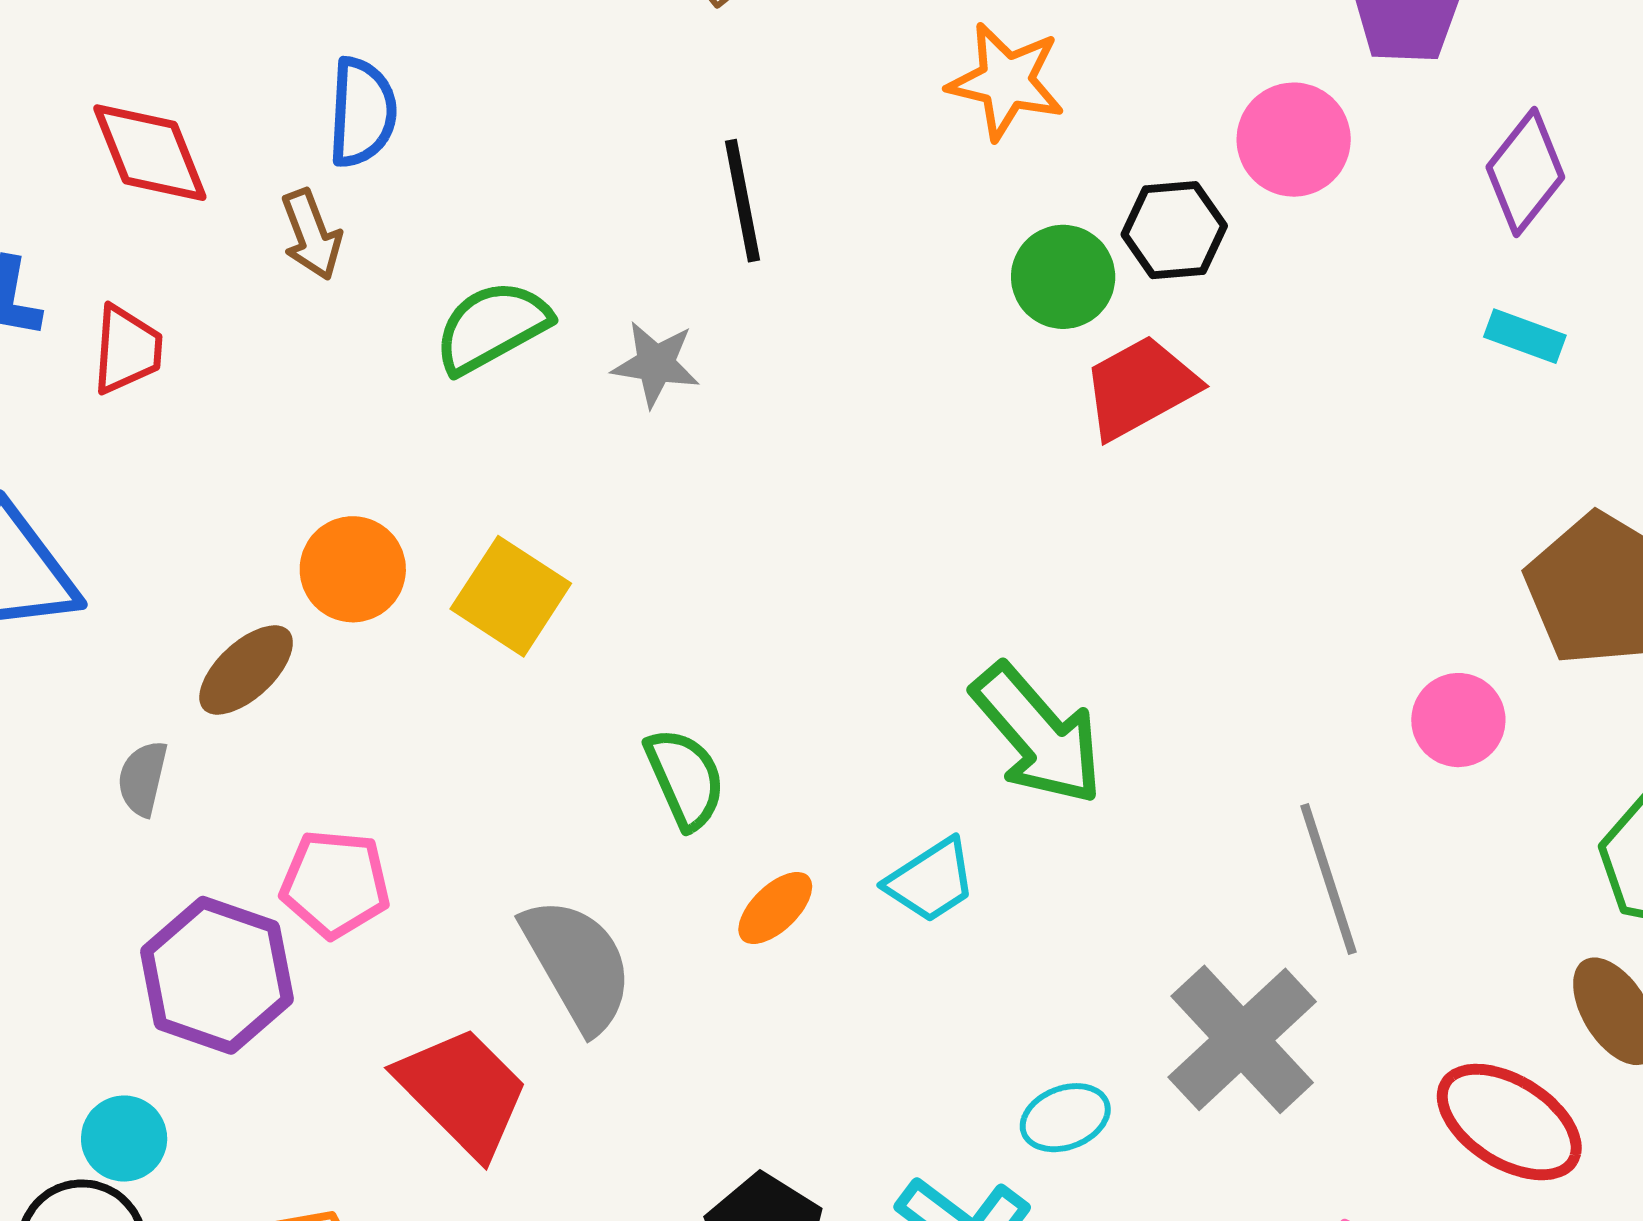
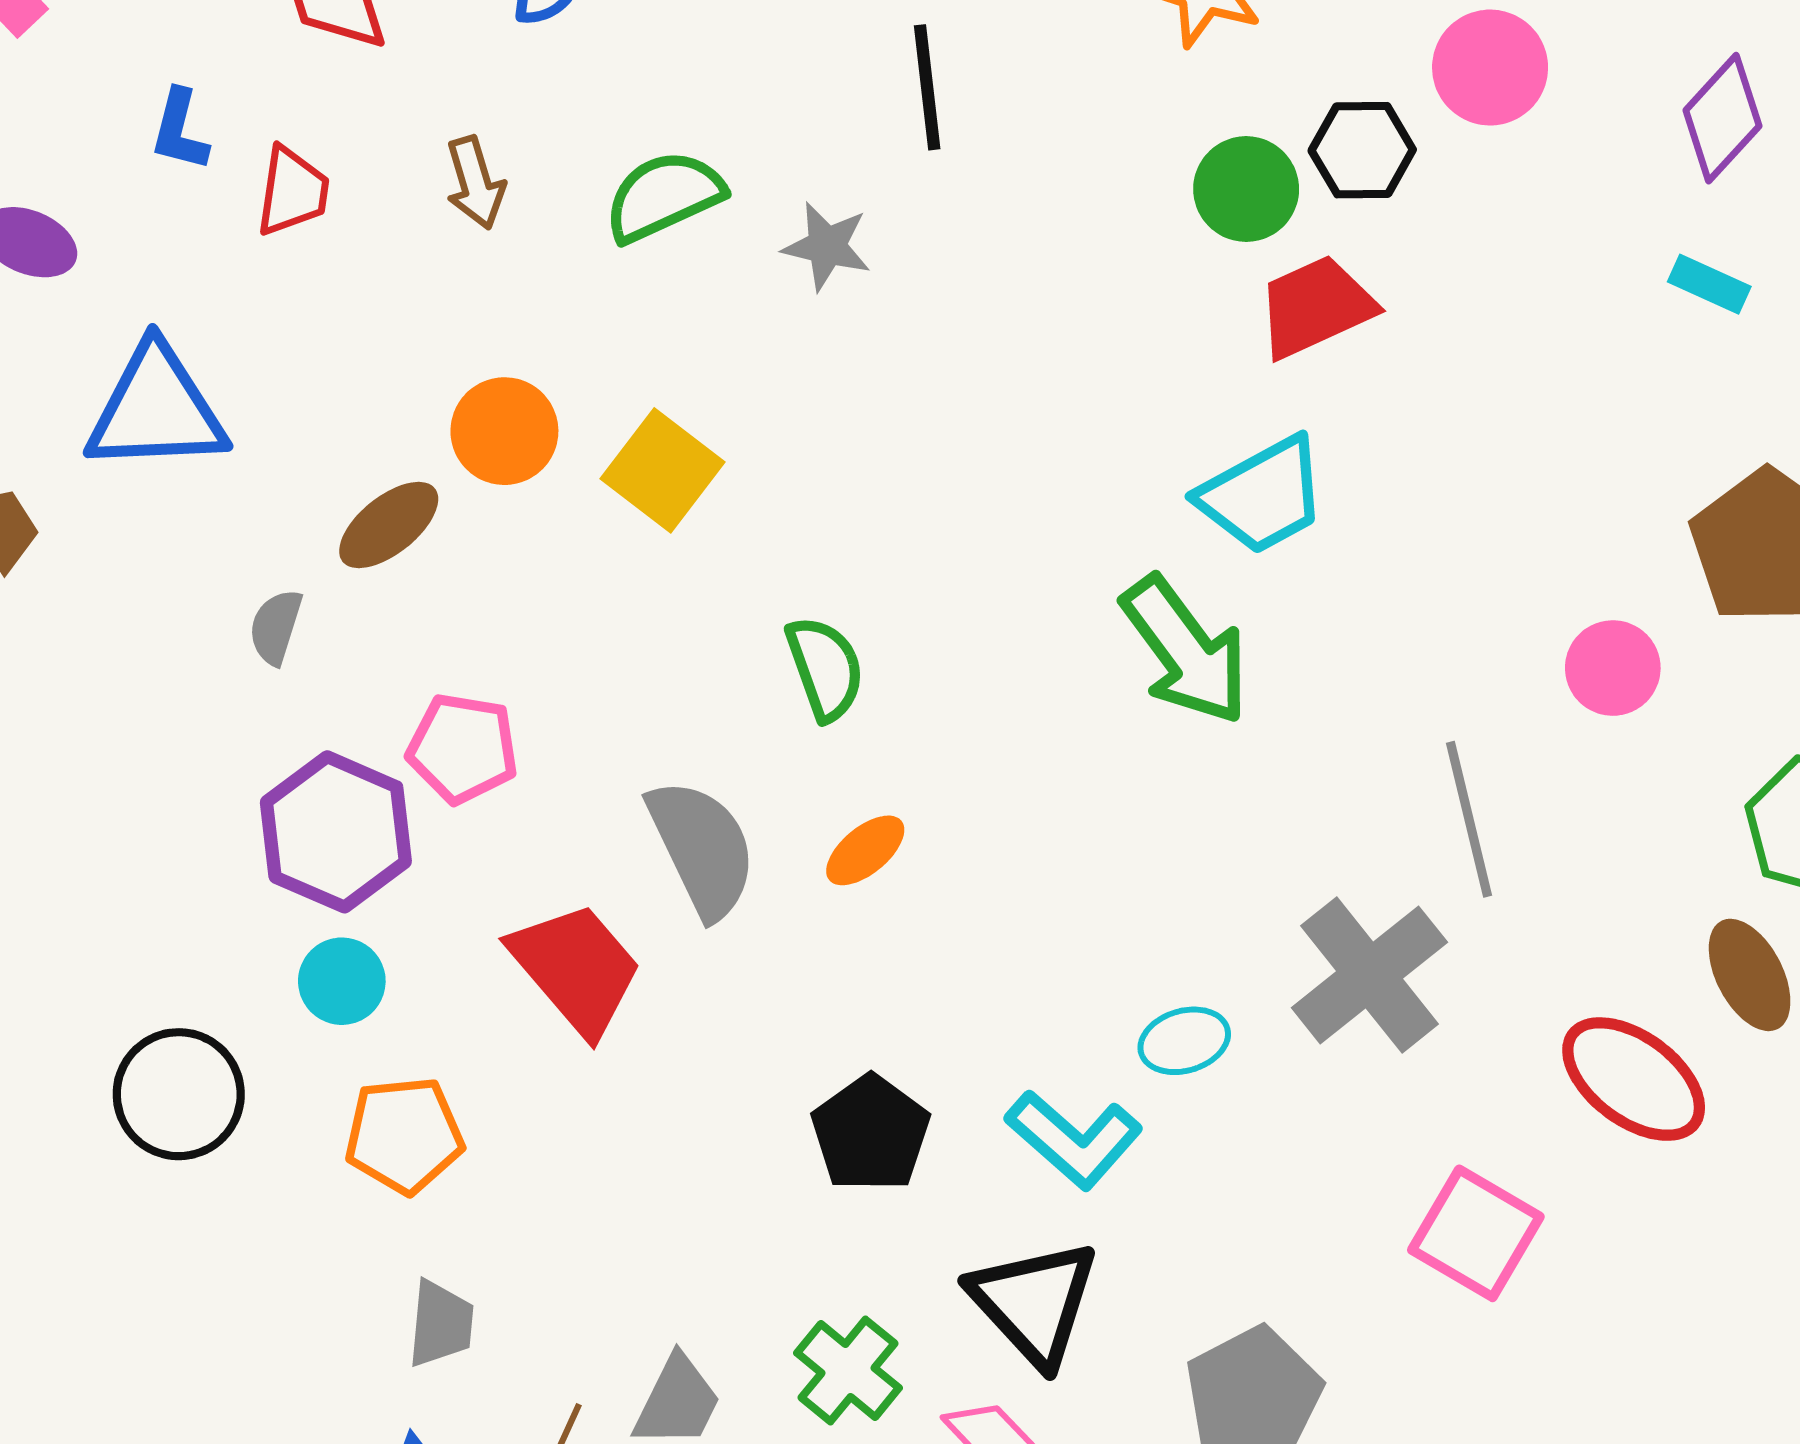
brown arrow: (311, 235) -> (475, 183), moved
cyan trapezoid: (931, 881) -> (1263, 495), moved, size x1.4
orange ellipse: (775, 908) -> (865, 850), moved
cyan circle: (124, 1139) -> (342, 981), moved

